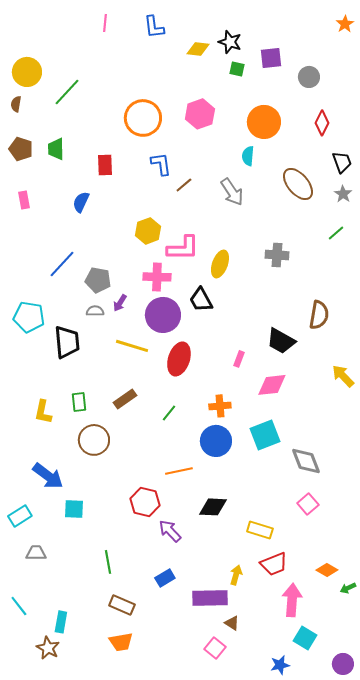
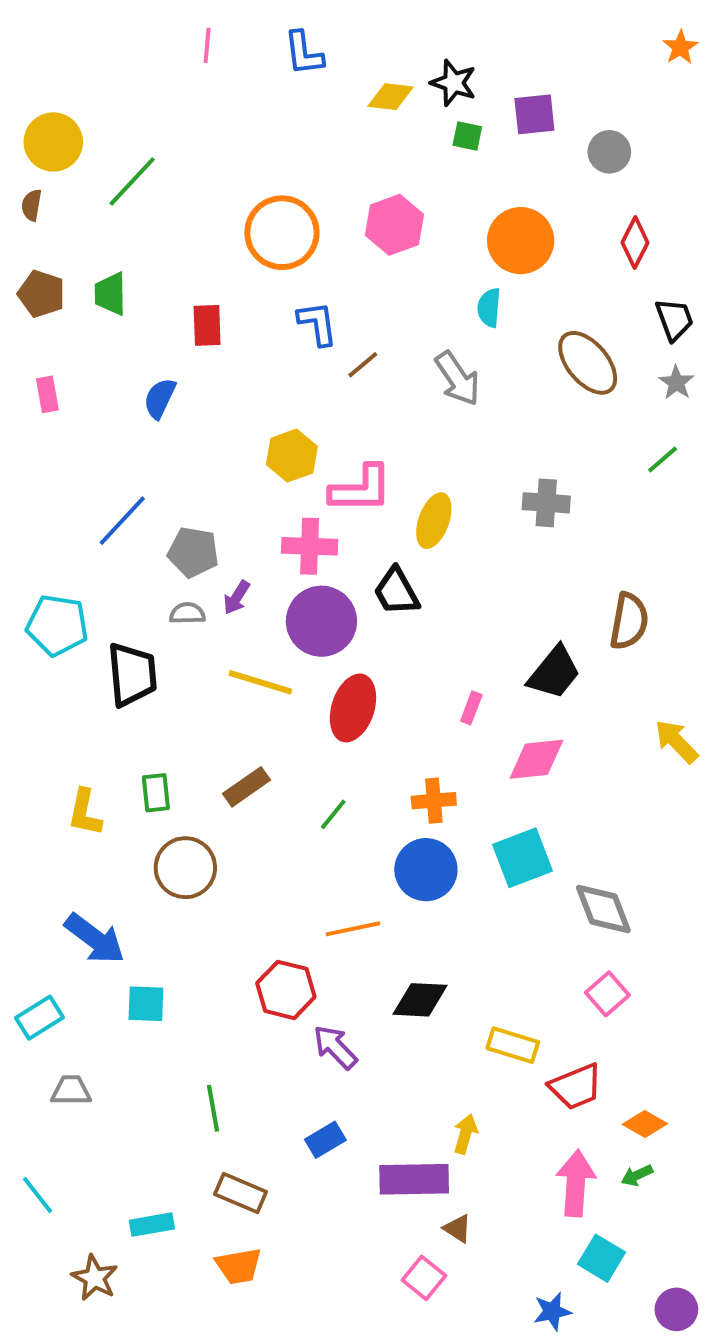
black trapezoid: (281, 341) -> (554, 672), turned -80
red trapezoid: (274, 564) -> (576, 1087), moved
green arrow: (348, 588) -> (637, 1175), moved
cyan rectangle: (61, 622) -> (152, 1225), moved, turned 70

